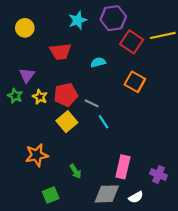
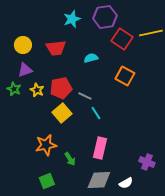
yellow circle: (25, 28) -> (23, 45), moved
purple triangle: (27, 75) -> (25, 70), turned 35
orange star: (37, 155) -> (46, 145), moved
pink rectangle: (123, 167) -> (100, 148), moved

